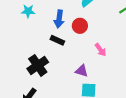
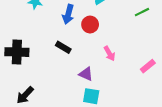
black rectangle: (57, 40) -> (63, 47), moved
black cross: (38, 65) -> (17, 52), moved, turned 30

